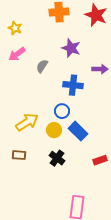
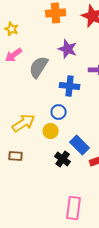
gray semicircle: (42, 66) -> (39, 67), size x1.6
blue rectangle: (78, 131) -> (80, 145), moved
black cross: (57, 158) -> (63, 159), moved

